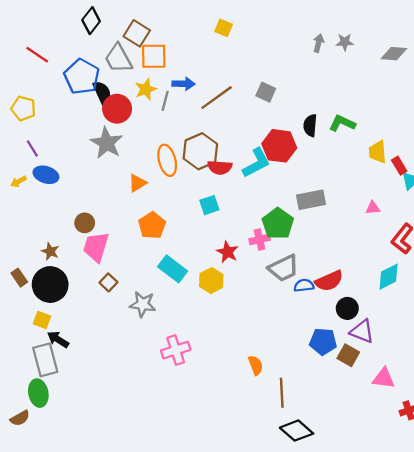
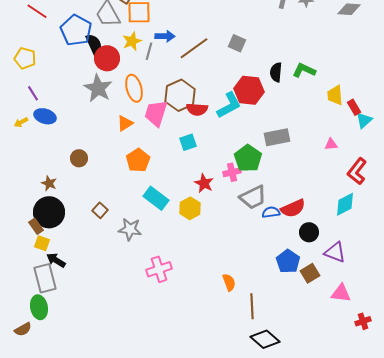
orange ellipse: (167, 160) -> (134, 88), moved
pink trapezoid: (96, 247) -> (156, 113), moved
brown rectangle: (19, 278) -> (36, 226), moved
purple triangle: (362, 331) -> (335, 252), moved
blue pentagon: (323, 341) -> (288, 261), turned 30
brown square: (348, 355) -> (310, 273), turned 30

